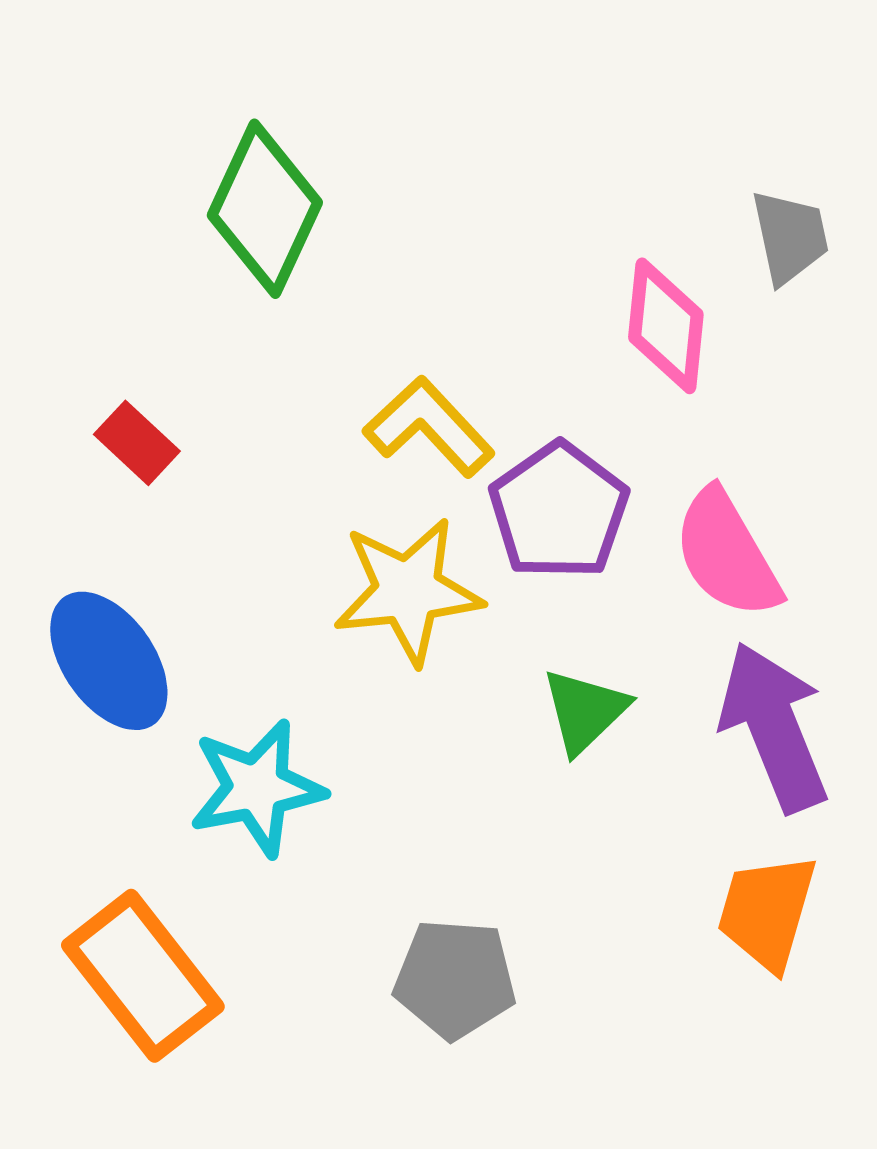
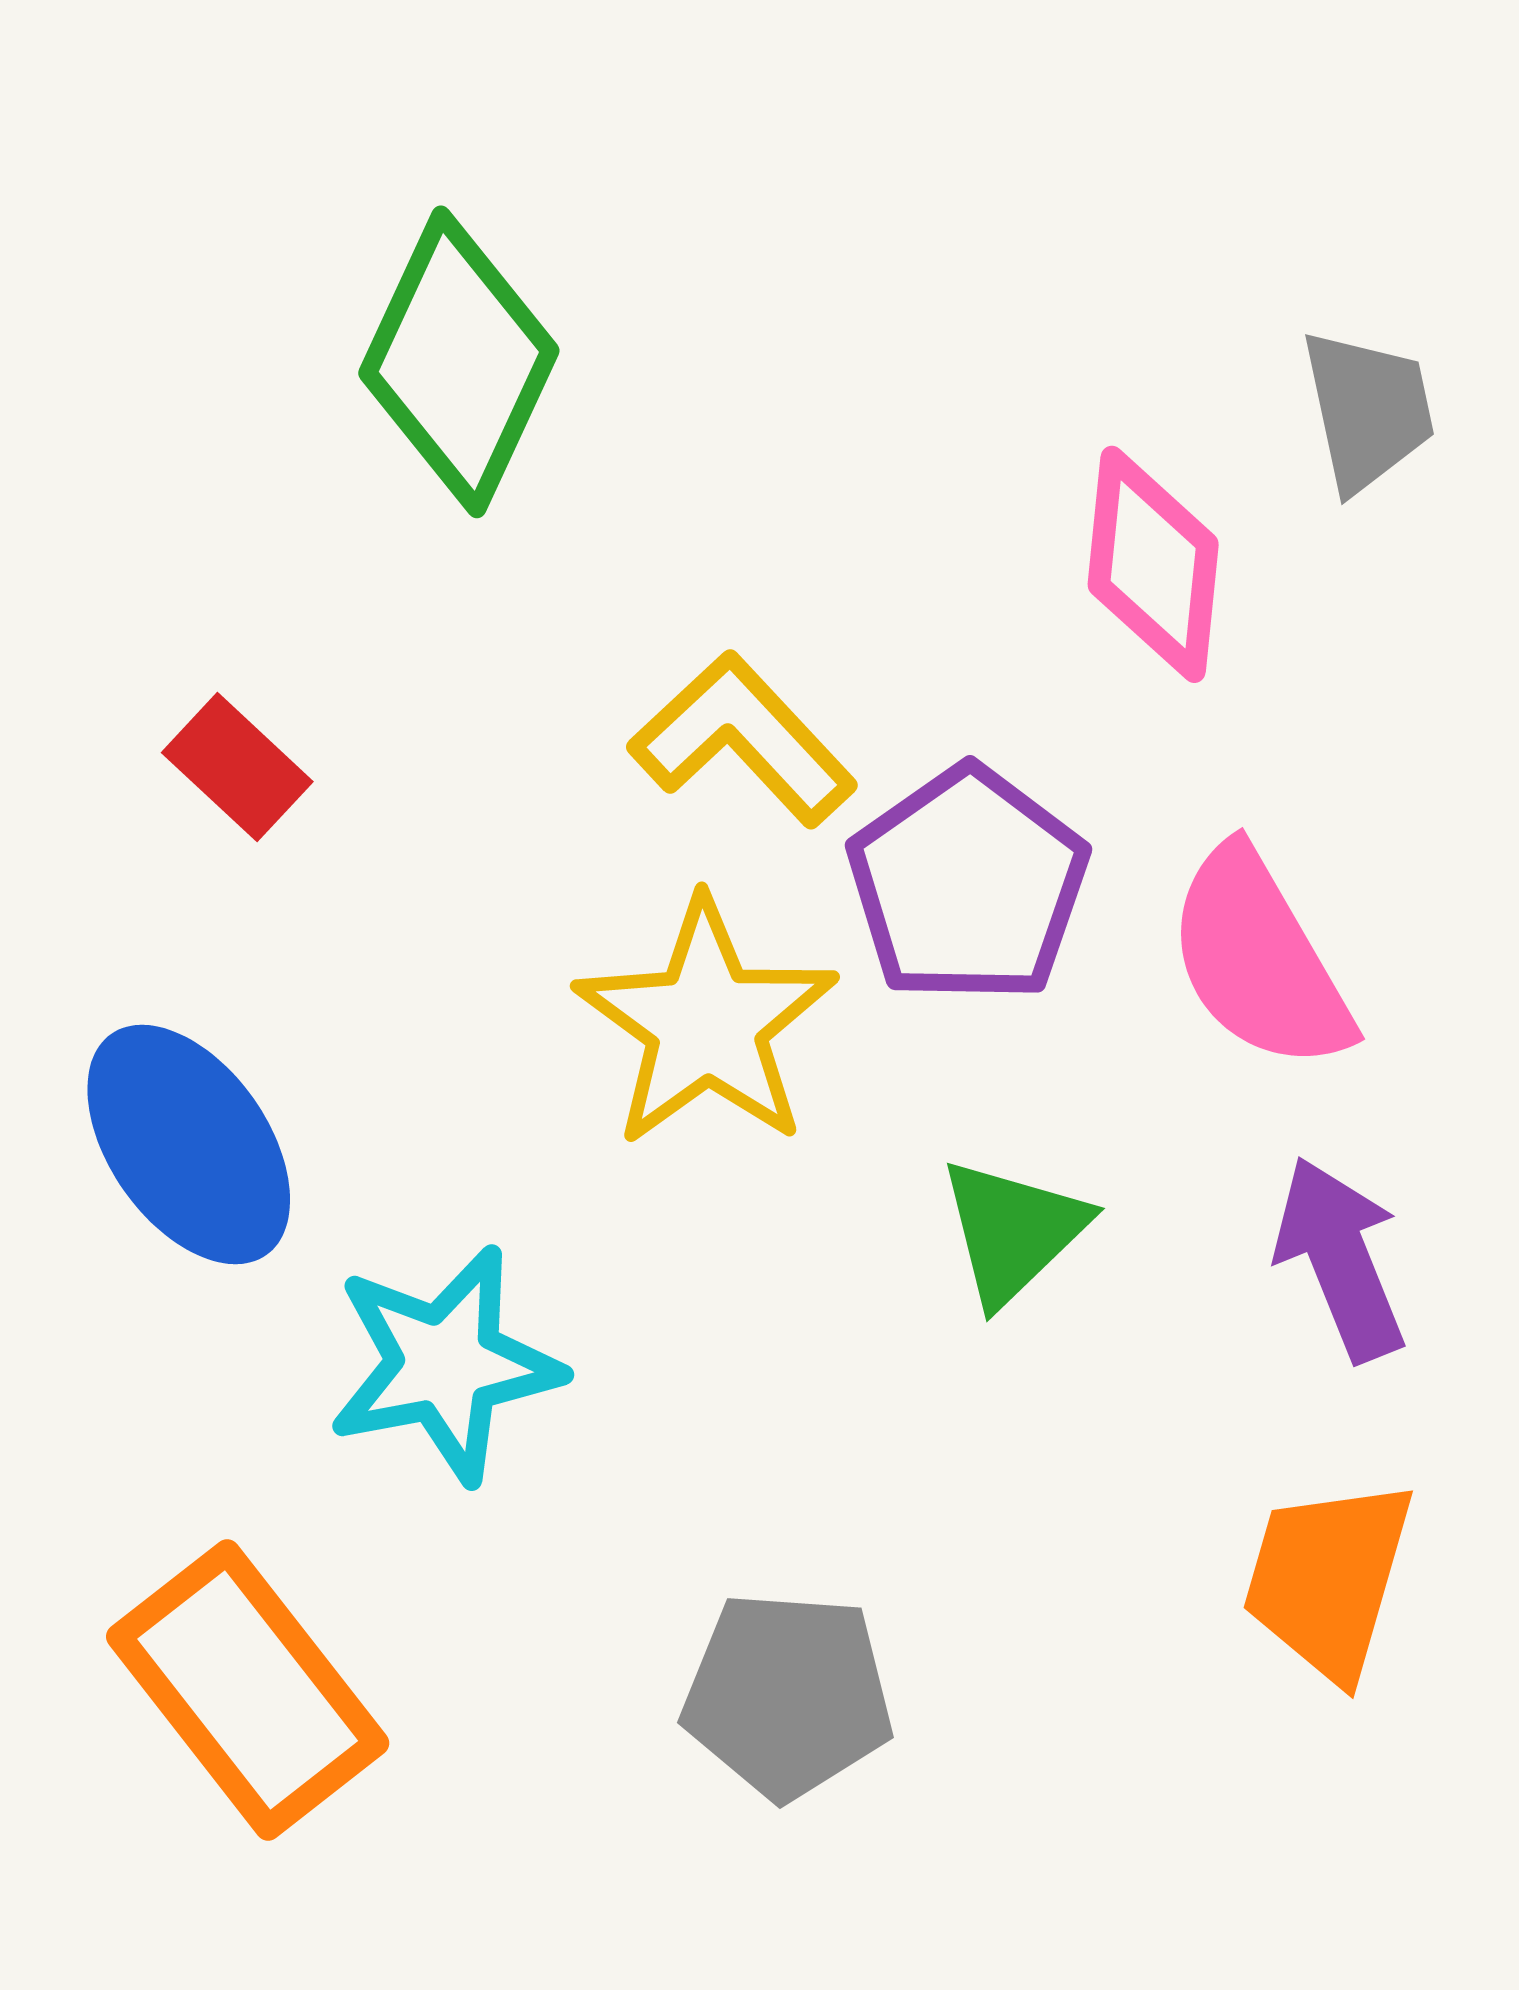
yellow star: (408, 591) -> (706, 1023), turned -30
purple arrow: (774, 727) -> (1340, 1259), size x0.7

